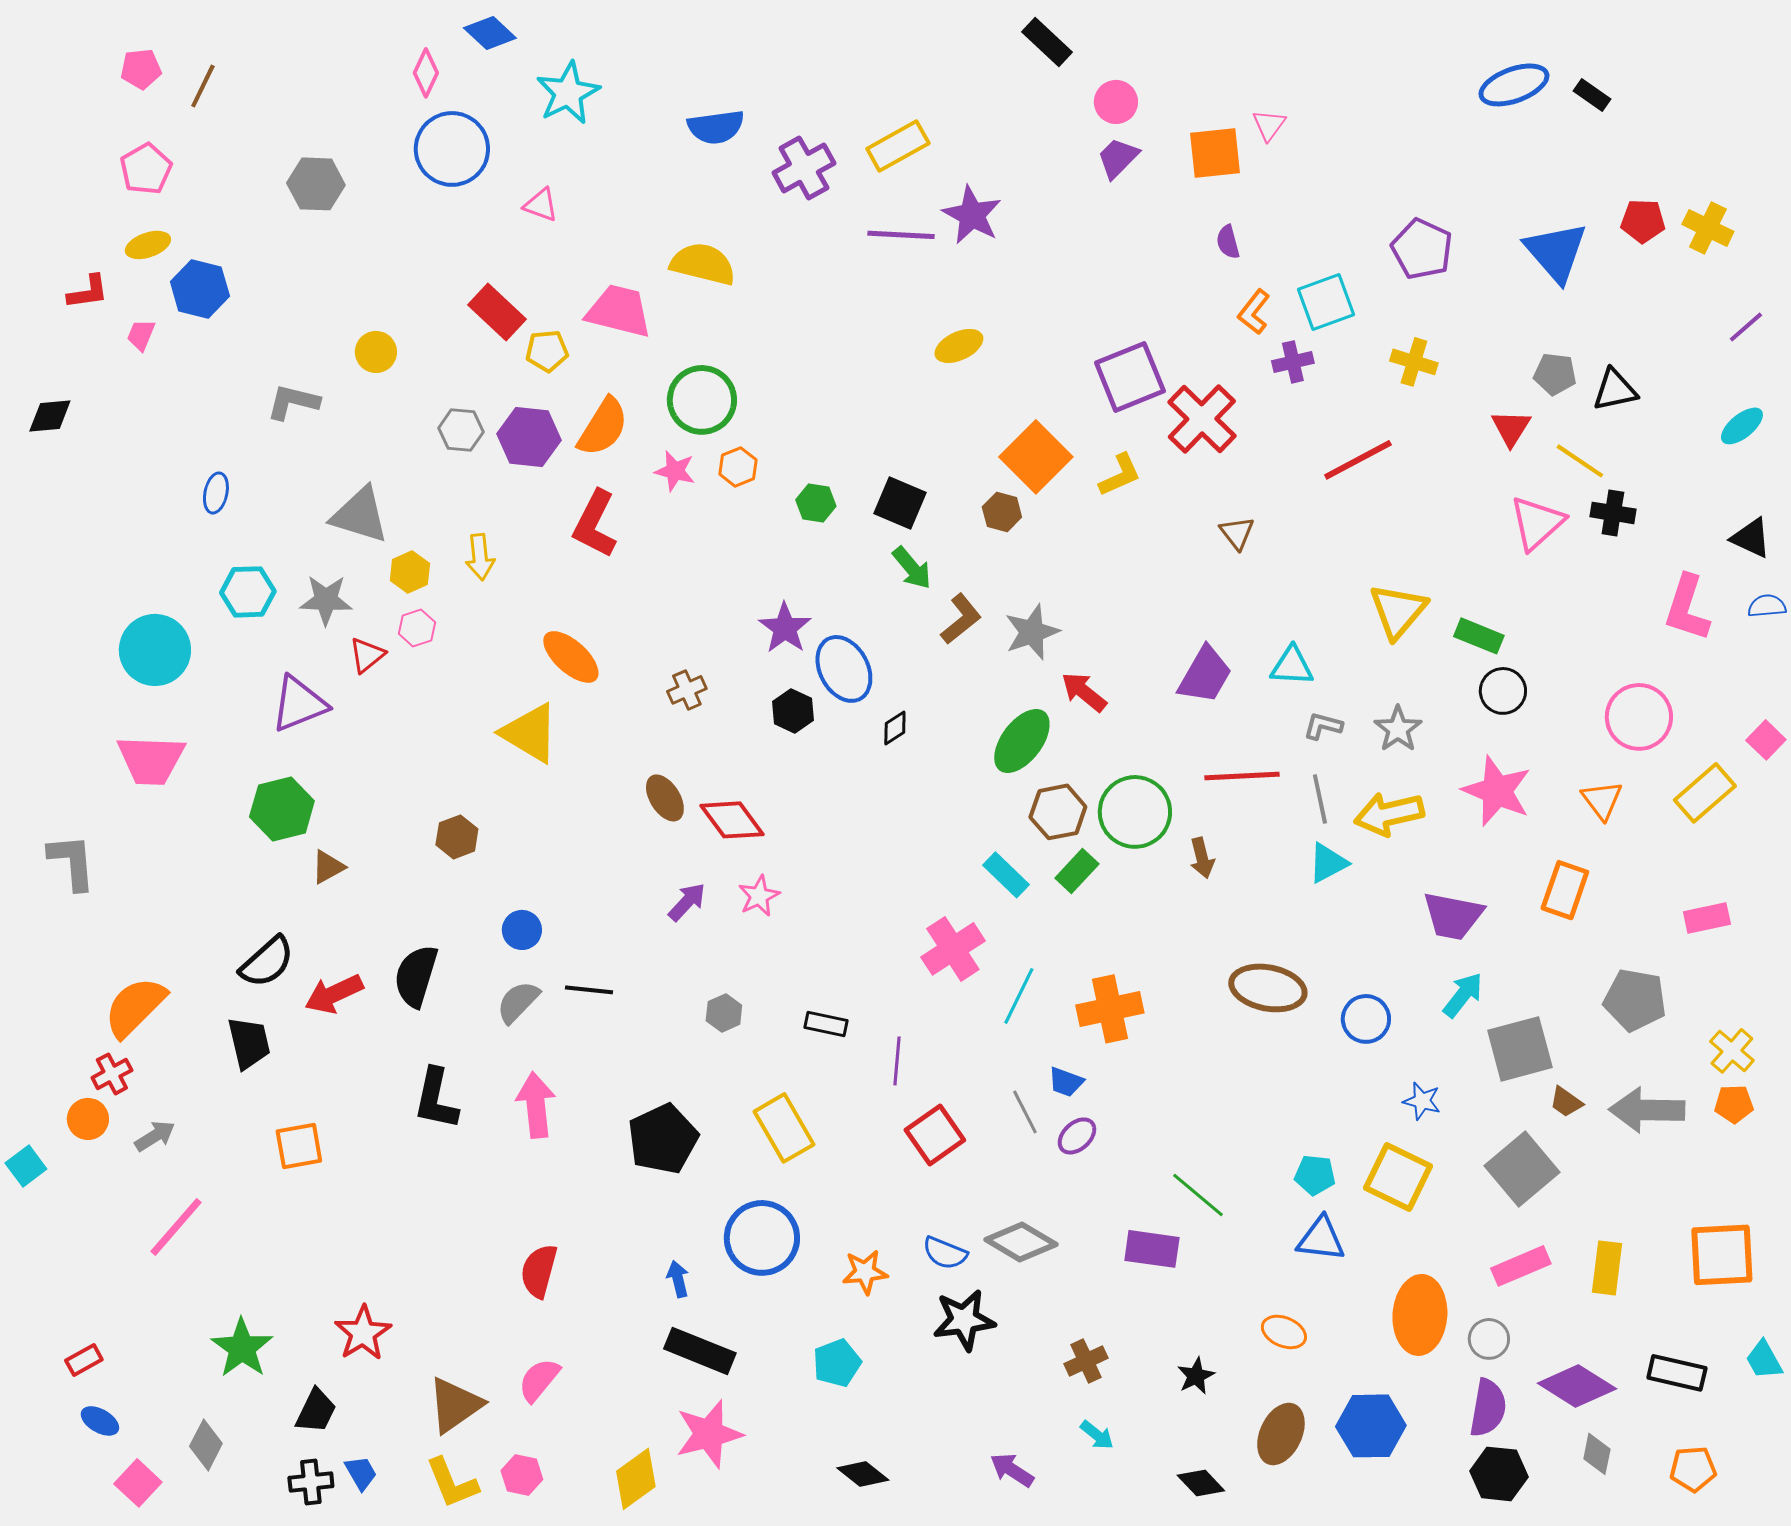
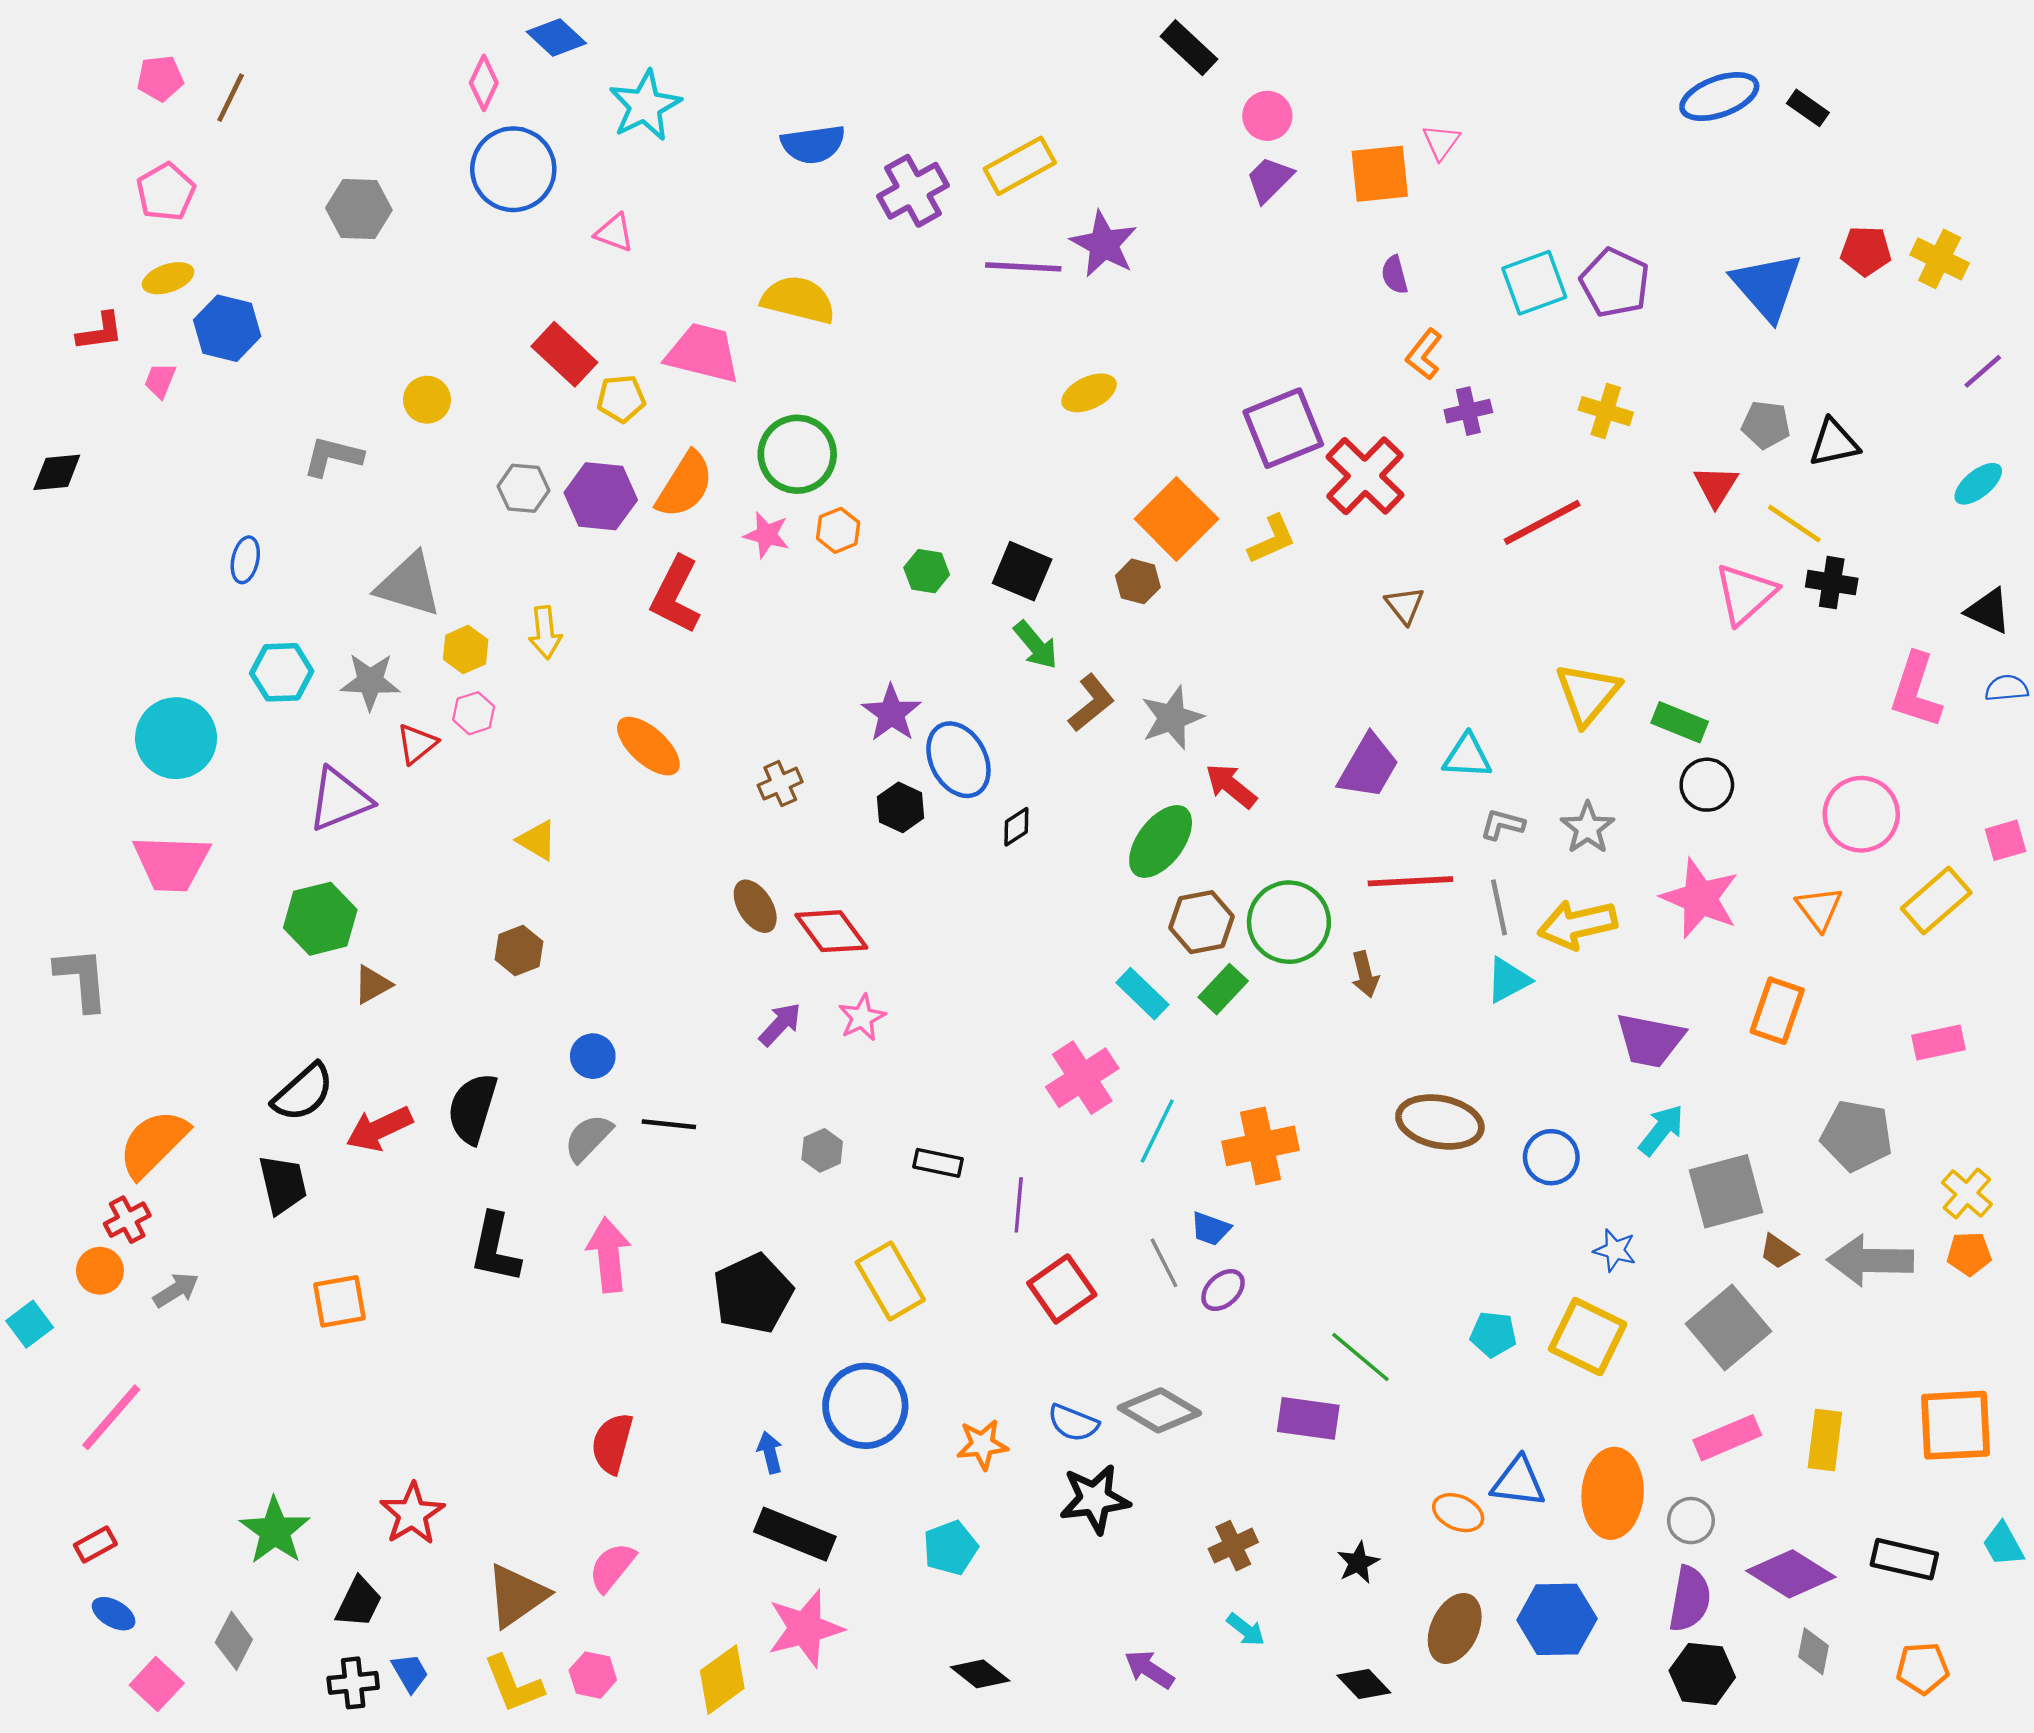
cyan square: (1326, 302) -> (1534, 283), moved
yellow triangle: (530, 733) -> (537, 840), moved, size x0.6
pink square: (1766, 740) -> (2005, 840), turned 30
pink line: (176, 1227) -> (111, 1417), moved
blue triangle: (1321, 1239) -> (1518, 1482), moved

